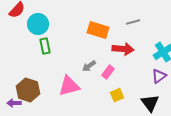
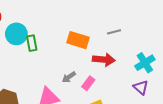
green rectangle: (45, 46) -> (32, 43), moved
purple triangle: (159, 76) -> (141, 87), turned -42

